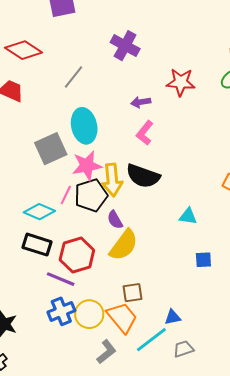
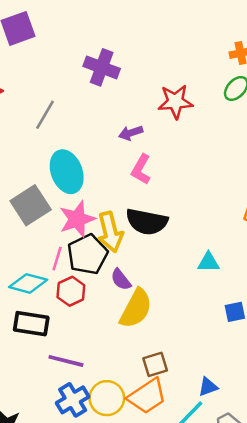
red hexagon: (77, 255) -> (71, 291), moved, size x0.7
orange trapezoid: (122, 318) -> (147, 396), turned 104

